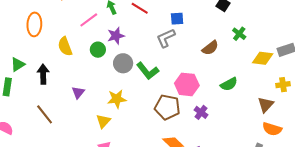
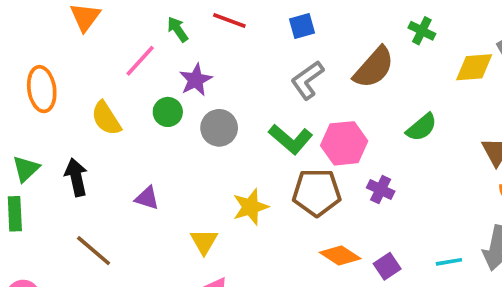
gray L-shape: (166, 38) -> (307, 80), moved
brown semicircle: (210, 48) -> (374, 67), size x1.4
green L-shape: (148, 71) -> (291, 139), moved
purple triangle: (78, 92) -> (147, 198), turned -40
yellow star: (117, 99) -> (250, 207), moved

